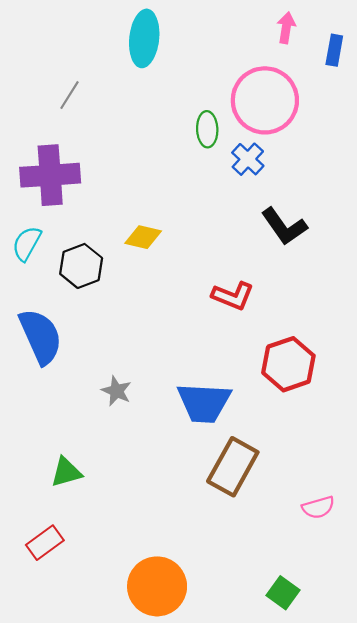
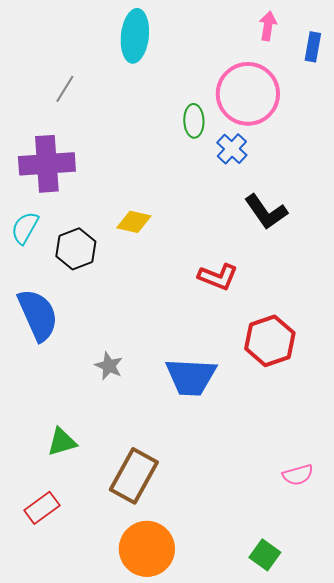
brown rectangle: (233, 467) -> (134, 476), moved

